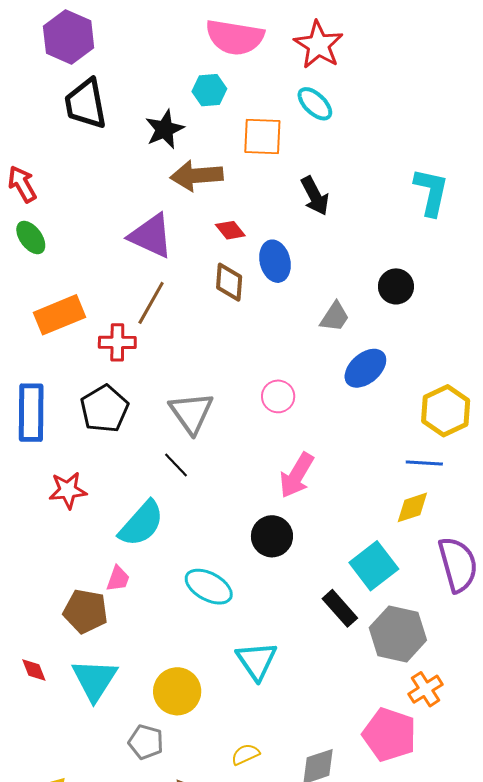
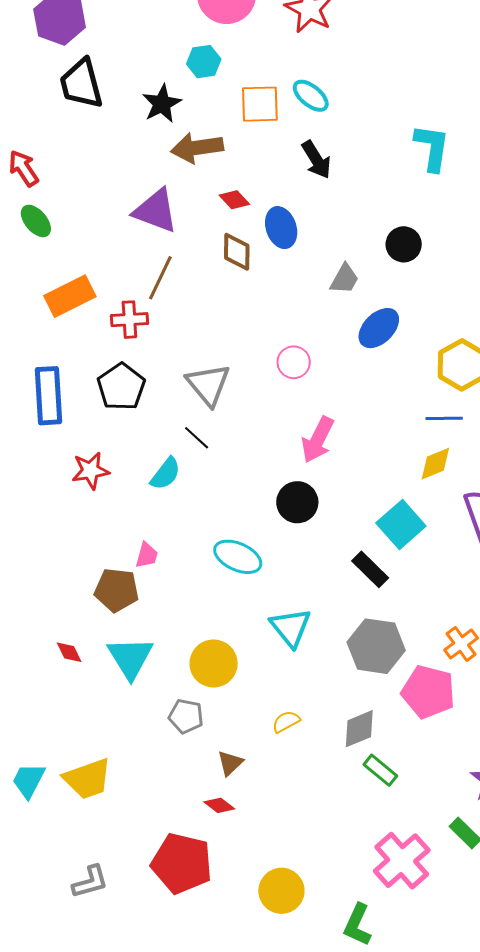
cyan ellipse: (315, 104) -> (311, 96), moved
cyan semicircle: (141, 524) -> (166, 474), moved, size x0.7
gray hexagon: (398, 634) -> (376, 646), moved

